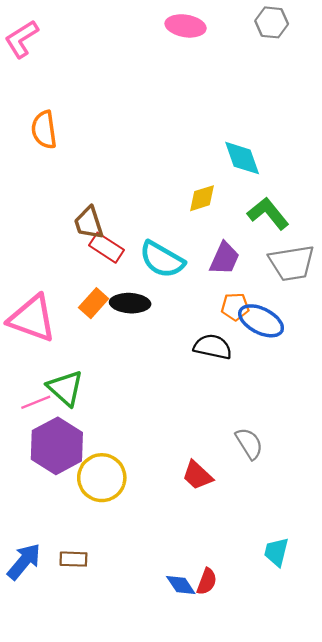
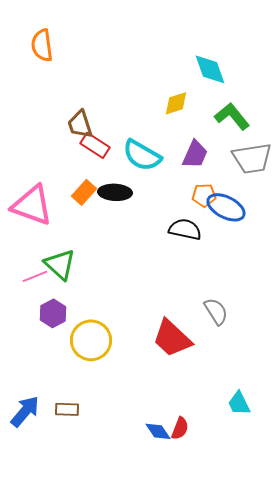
purple hexagon: (57, 446) -> (53, 313), size x0.6
red trapezoid: (197, 475) -> (172, 338), size x1.5
cyan trapezoid: (276, 552) -> (239, 403), turned -40

